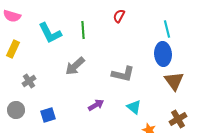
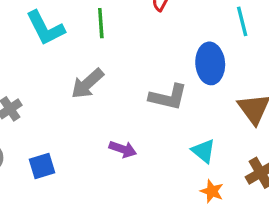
blue ellipse: (163, 54) -> (210, 63), moved
purple arrow: (96, 105) -> (123, 149), turned 49
cyan triangle: (134, 107) -> (203, 151), moved

